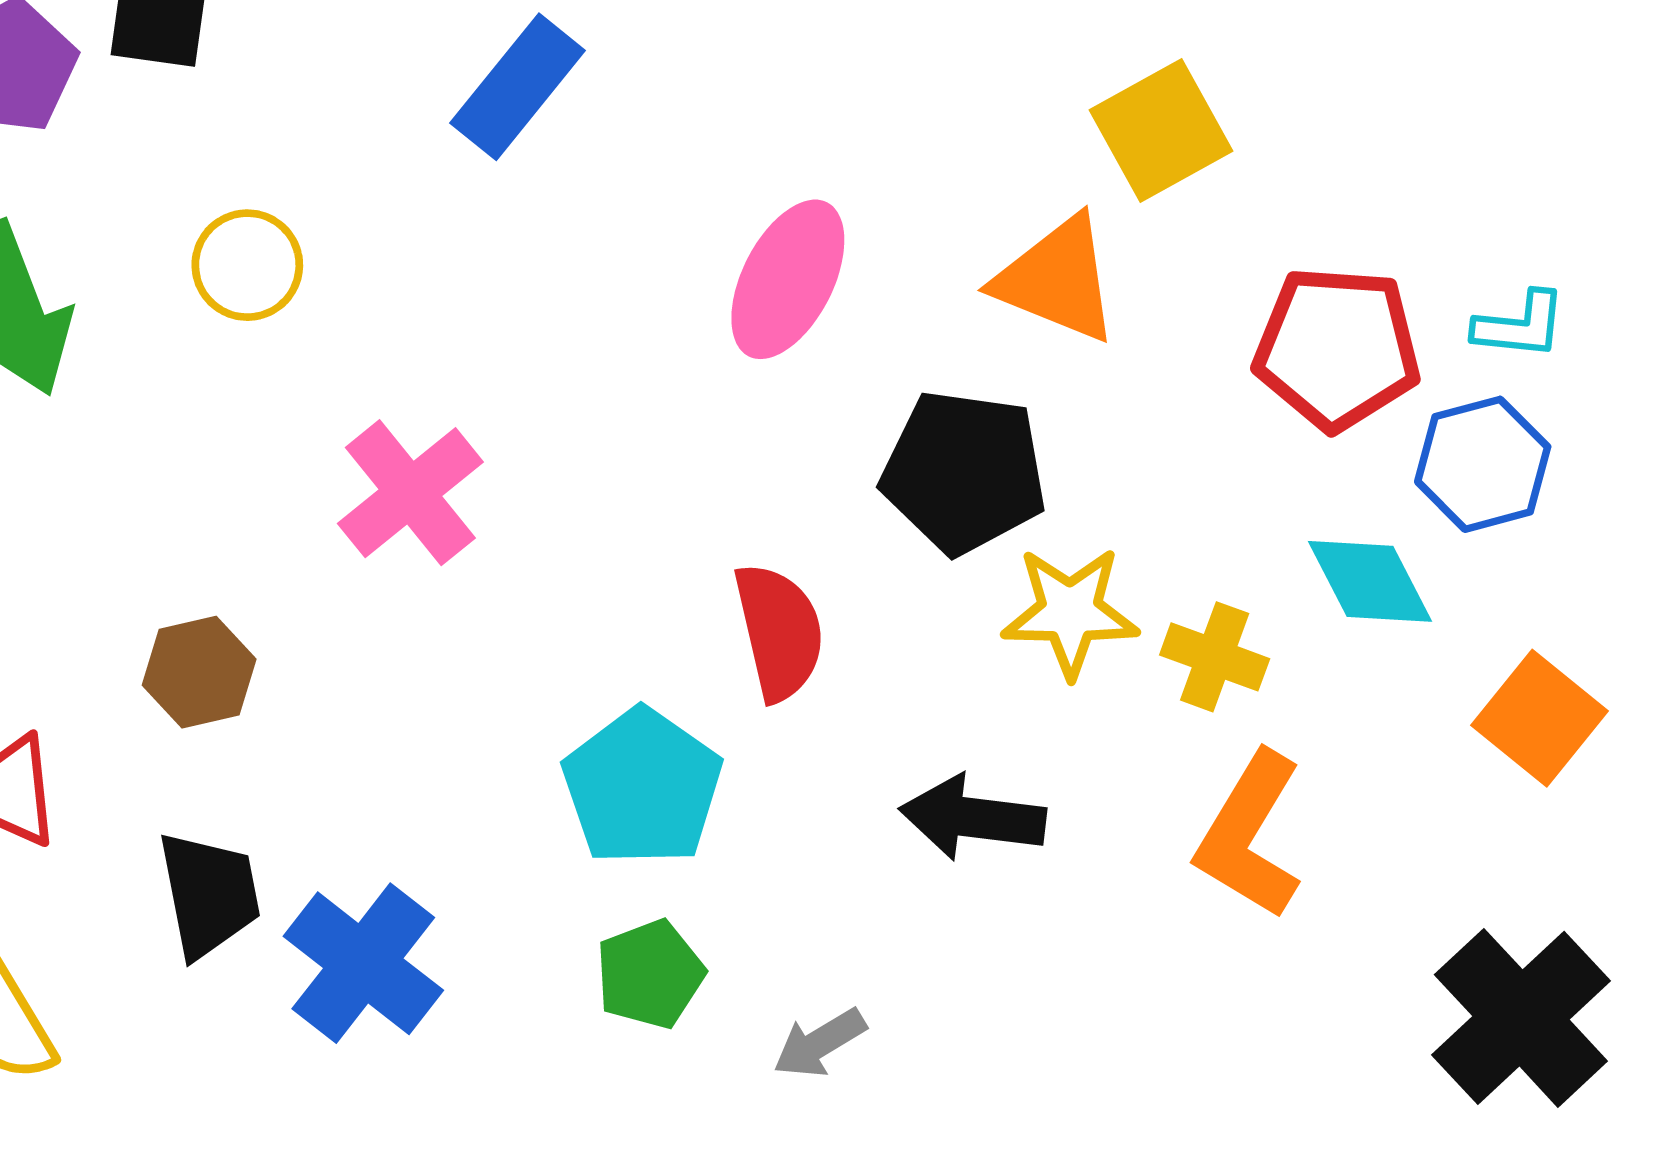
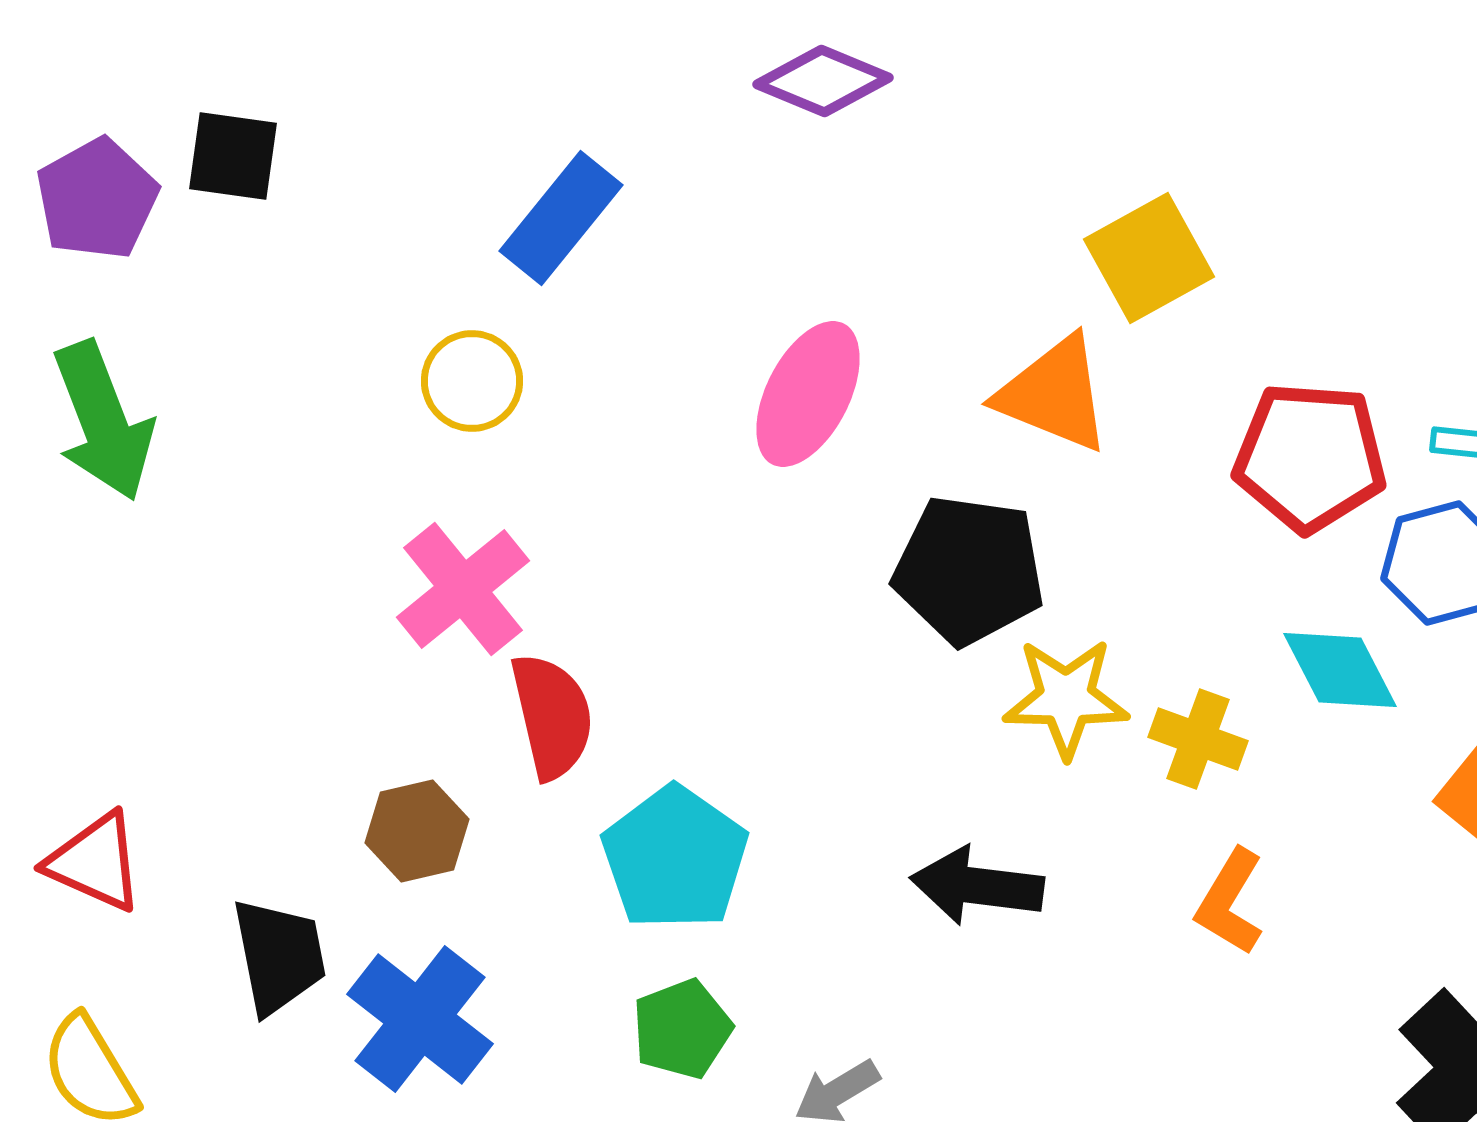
yellow circle: (247, 265) -> (472, 381), moved
red semicircle: (779, 632) -> (552, 716), moved
brown hexagon: (199, 672) -> (417, 831), moved
orange L-shape: (1250, 835) -> (1230, 902), size x0.7

